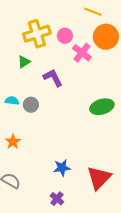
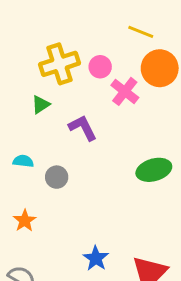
gray circle: (31, 105) -> (57, 177), moved
blue star: (62, 168) -> (96, 258), turned -30

